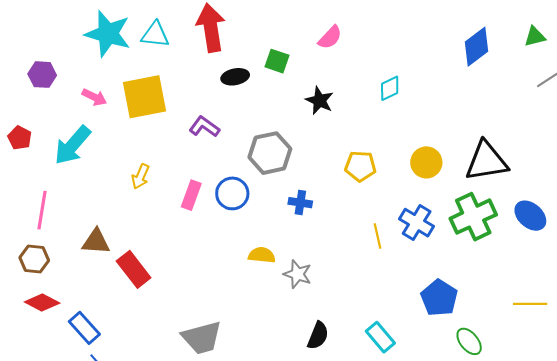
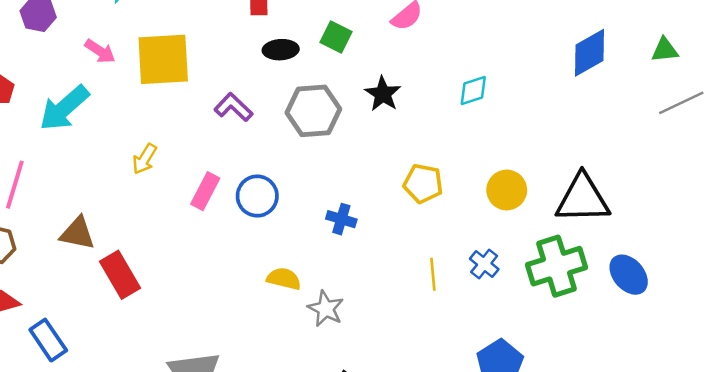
gray hexagon: (270, 153) -> (313, 111), moved
blue cross: (417, 223) -> (484, 264), size x0.7

